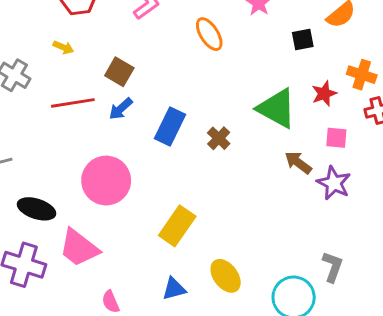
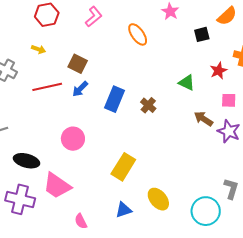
green triangle: (277, 108) -> (187, 83), size x0.6
pink circle: (106, 181) -> (73, 139), size x0.7

